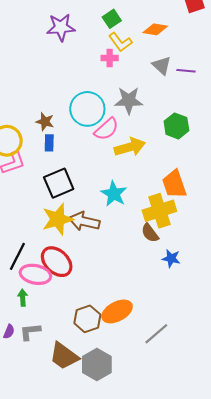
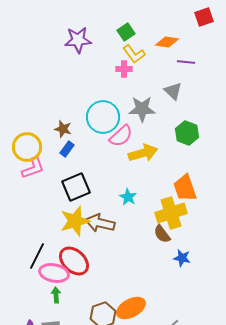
gray triangle: (162, 65) -> (173, 91), moved
purple line: (186, 71) -> (186, 62), moved
blue rectangle: (49, 143) -> (67, 149), turned 35
cyan star: (114, 194) -> (128, 197), size x0.7
green arrow: (23, 298) -> (56, 295), moved

